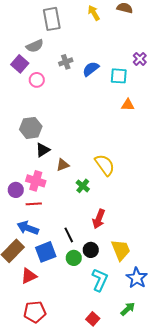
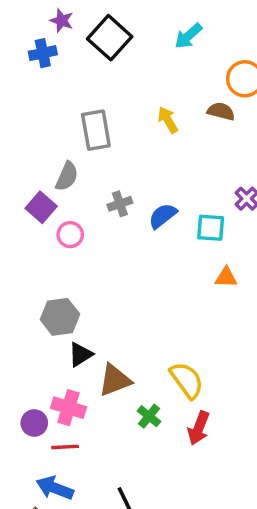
gray semicircle: (35, 46) -> (67, 176), turned -42
brown triangle: (63, 165) -> (115, 380), size x1.5
red arrow: (99, 219) -> (199, 428), moved

